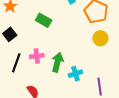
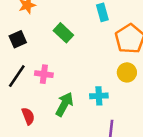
green arrow: (57, 62) -> (64, 104), moved
cyan cross: (75, 74) -> (99, 96), moved

